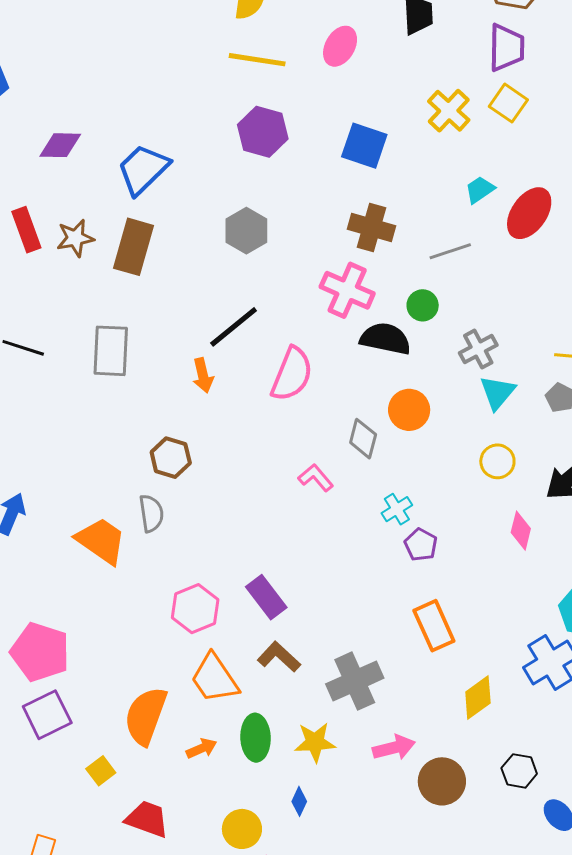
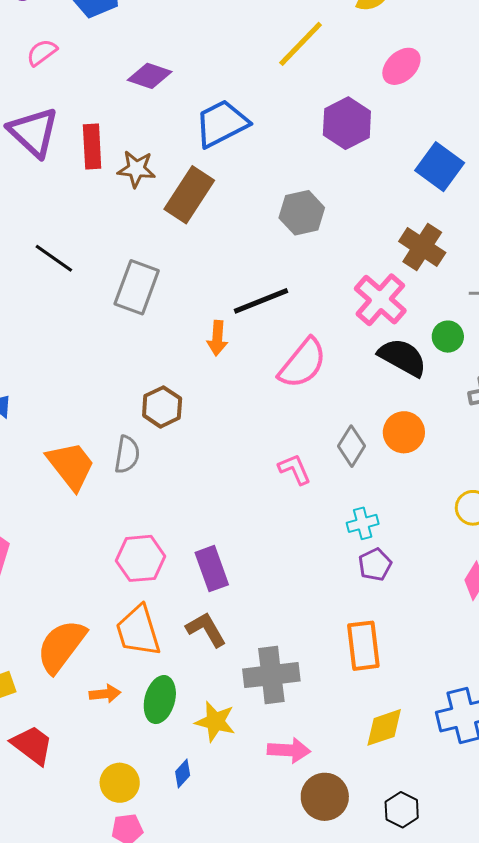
pink ellipse: (340, 46) -> (401, 66), moved
yellow line: (257, 60) -> (301, 44), moved, turned -72

